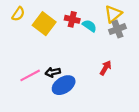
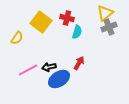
yellow semicircle: (18, 14) -> (17, 38), moved
cyan semicircle: (89, 26) -> (77, 32), moved, turned 72
red arrow: (106, 68) -> (79, 63), moved

